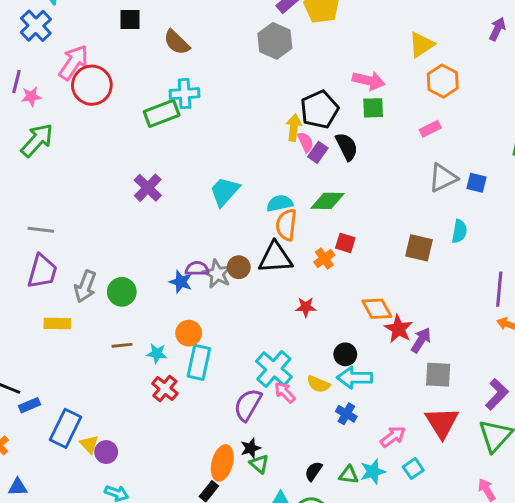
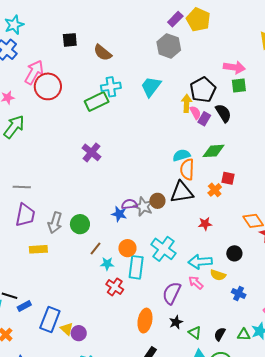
cyan trapezoid: (225, 191) -> (151, 87), moved
brown line: (122, 345) -> (95, 248), moved, turned -40
cyan cross: (274, 369) -> (163, 249), moved
cyan arrow: (355, 378) -> (200, 262), moved
orange ellipse: (222, 463) -> (145, 321), moved
green triangle: (259, 464) -> (195, 333), moved

